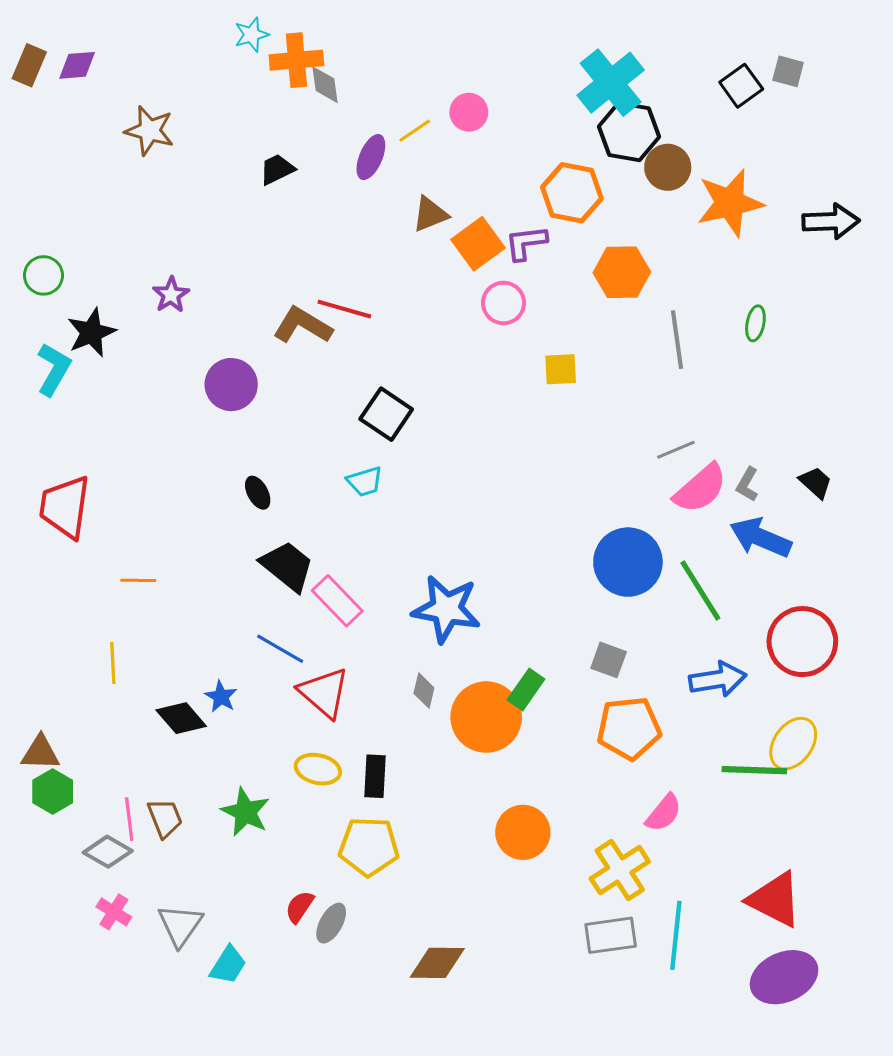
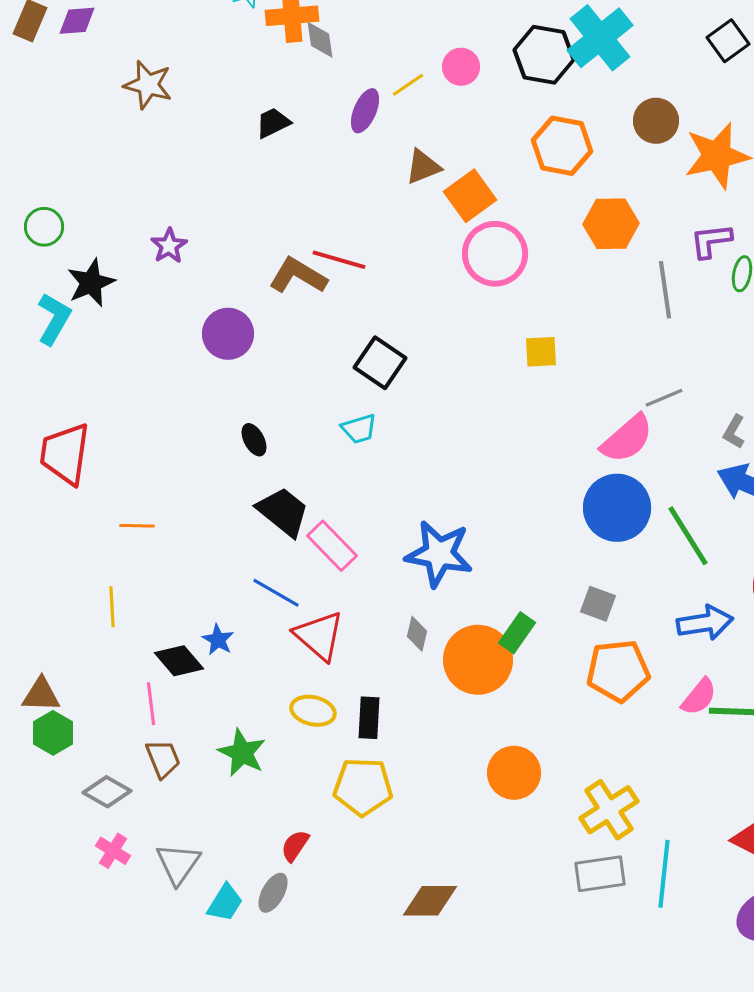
black hexagon: (629, 132) -> (544, 55), moved
purple L-shape: (526, 243) -> (711, 241), moved
pink circle: (504, 303) -> (495, 254), size x1.5
yellow square: (561, 369) -> (541, 352), moved
pink semicircle: (700, 489) -> (627, 439), moved
pink semicircle: (664, 813) -> (699, 697), moved
pink line: (129, 819) -> (151, 704), moved
gray ellipse: (331, 923) -> (273, 893), moved

